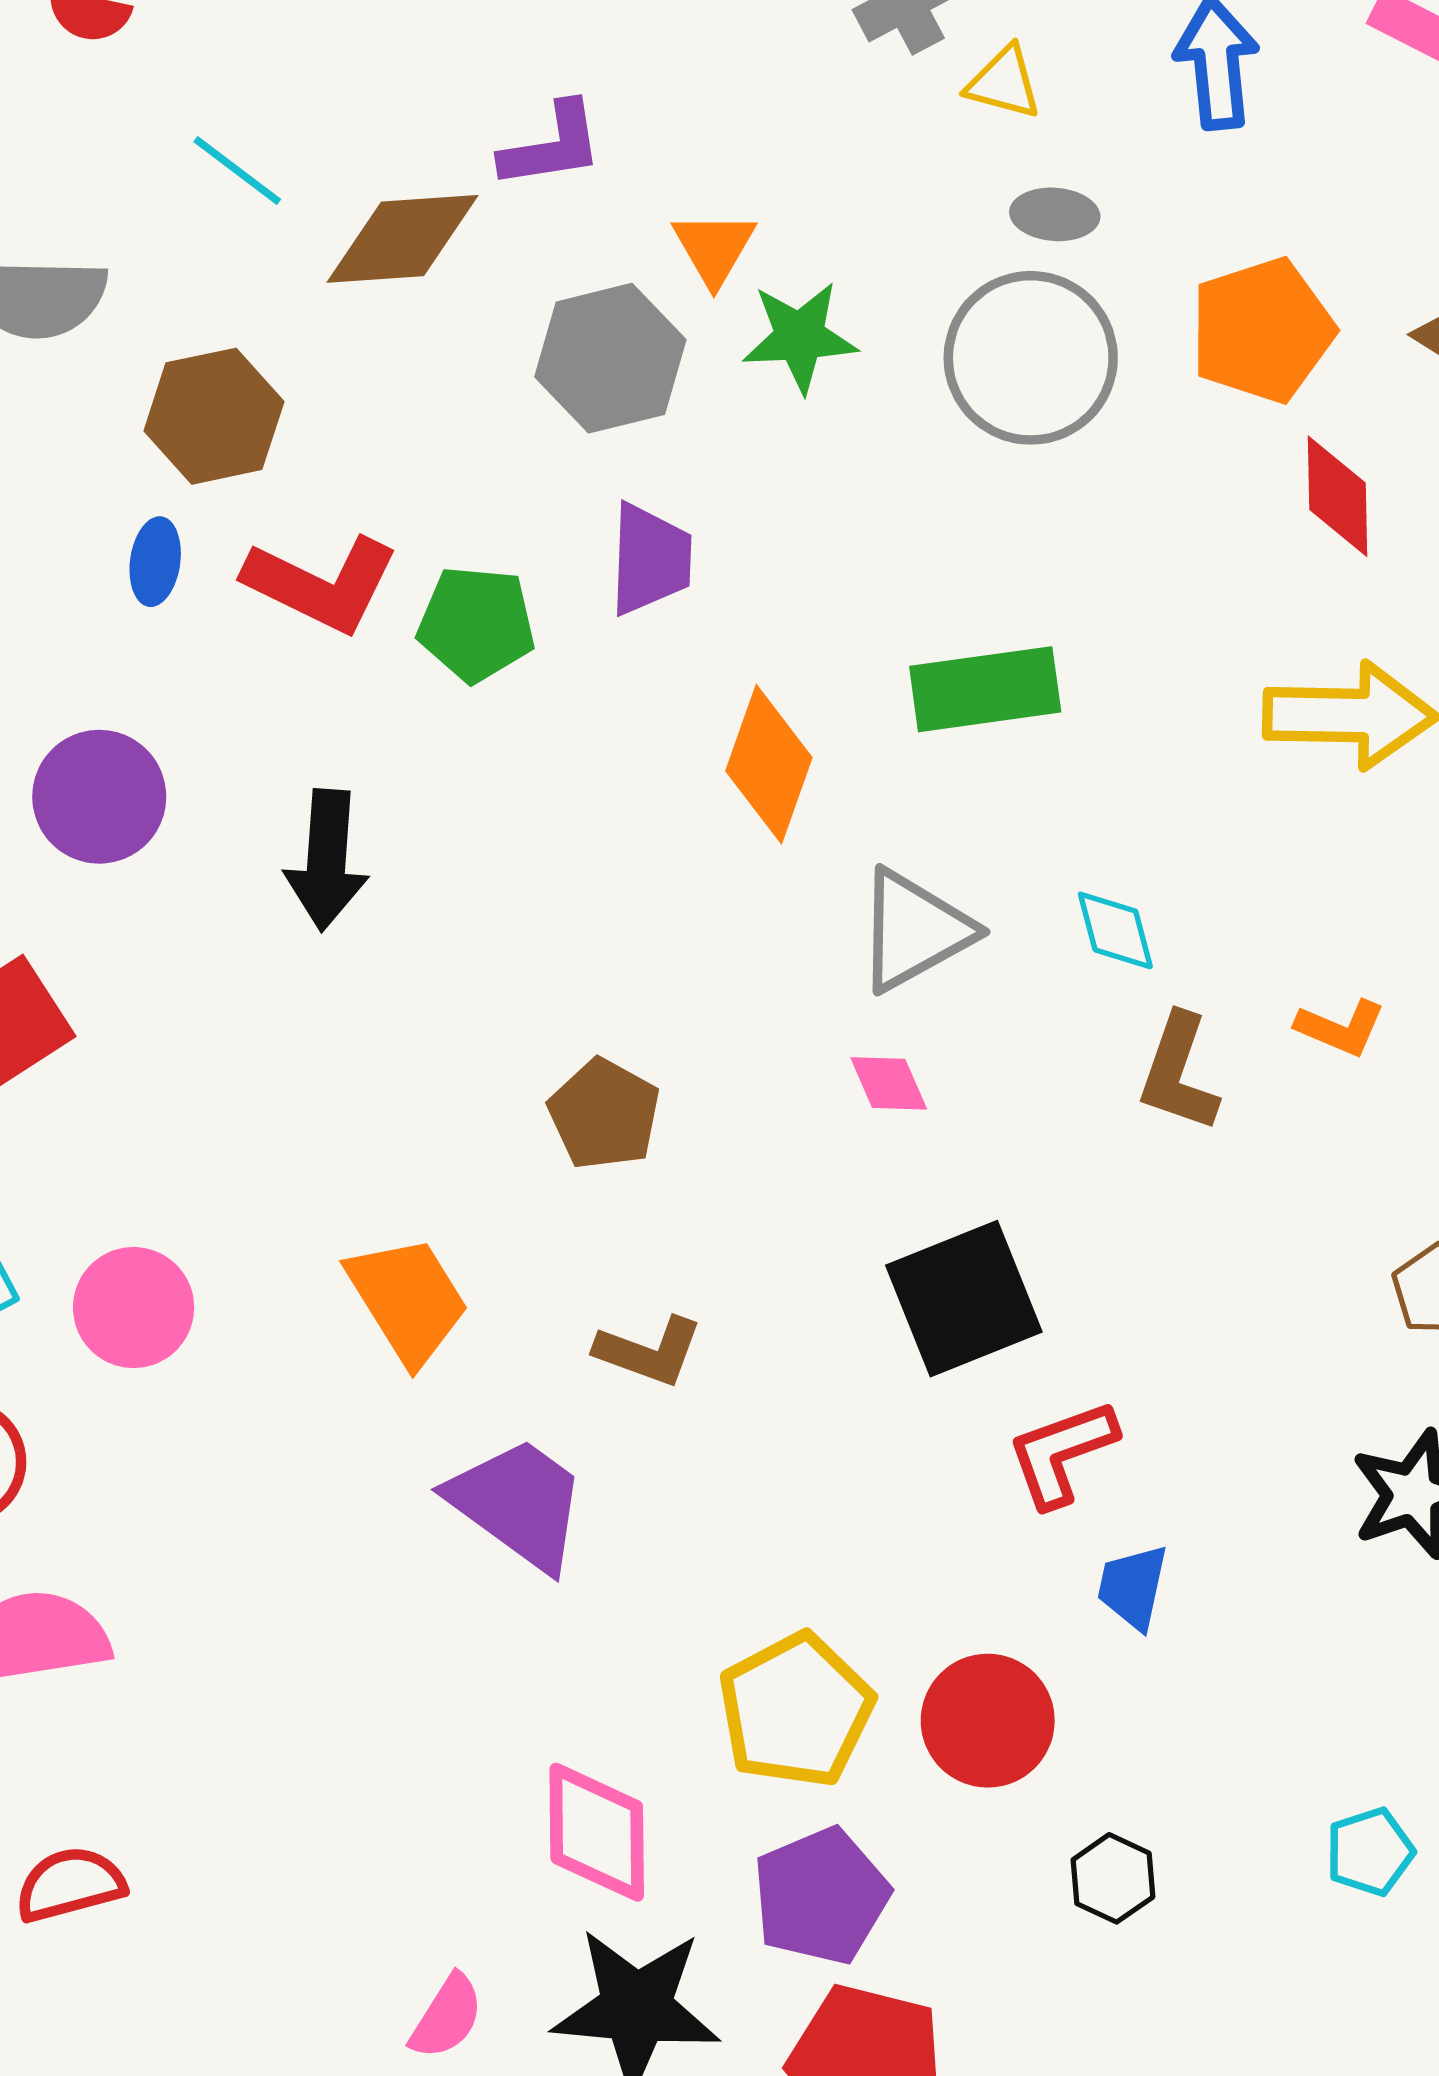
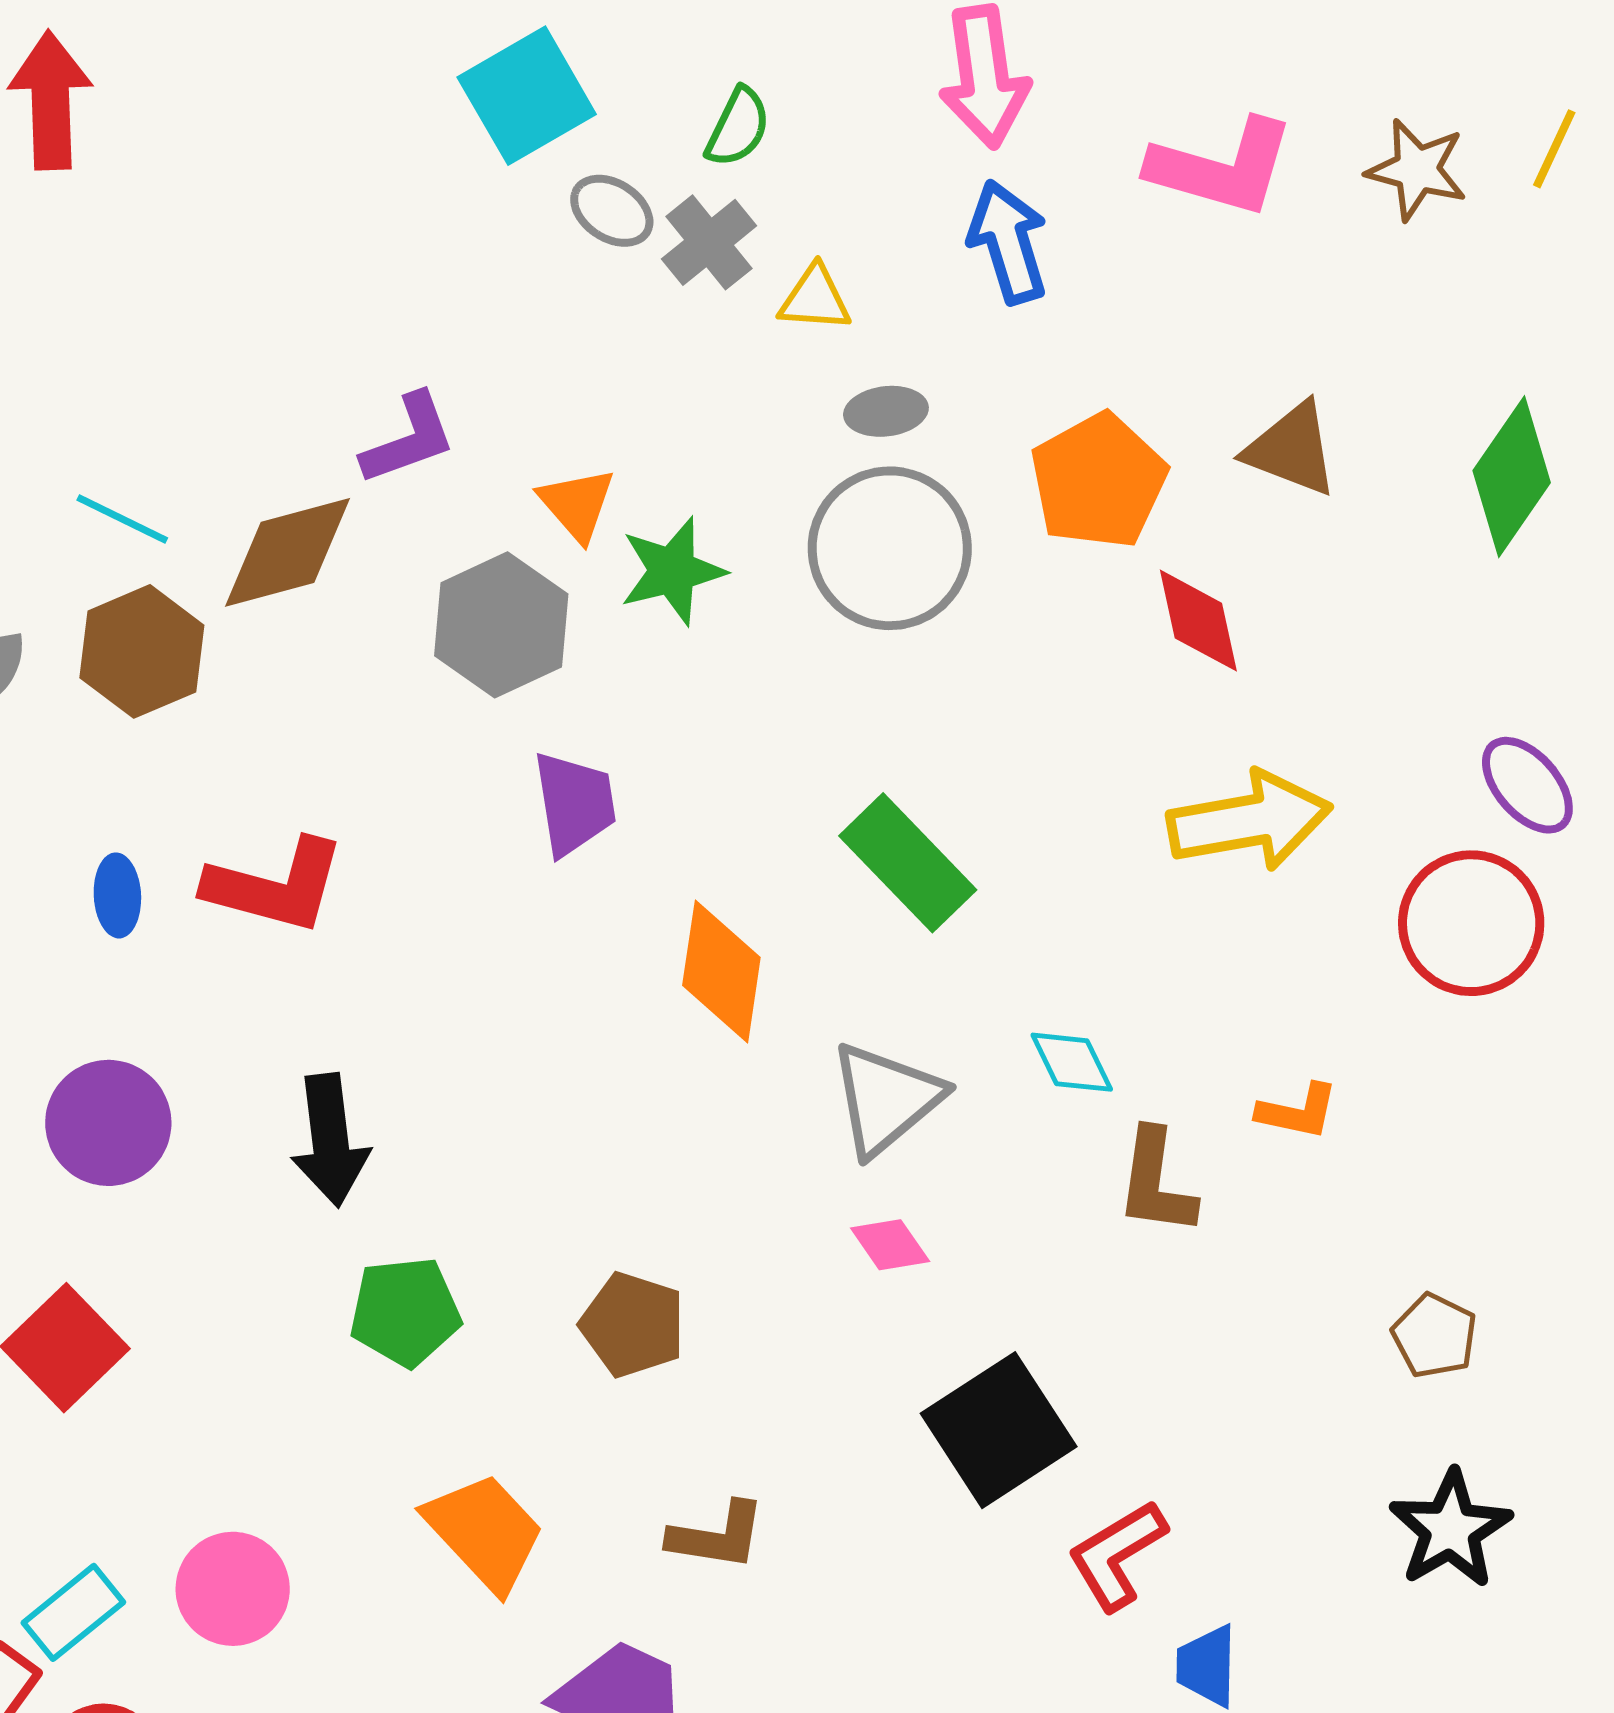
brown hexagon: (214, 416) -> (142, 651), moved
green pentagon: (476, 624) -> (405, 1312), moved
green rectangle: (985, 689) -> (908, 863), turned 65

